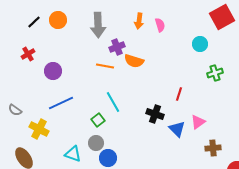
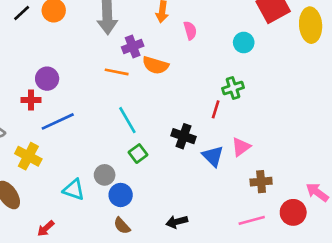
pink semicircle: (160, 25) -> (190, 30), moved
red cross: (28, 54) -> (31, 100), moved, turned 32
green cross: (215, 73) -> (233, 88), moved
green square: (98, 120) -> (138, 154), moved

